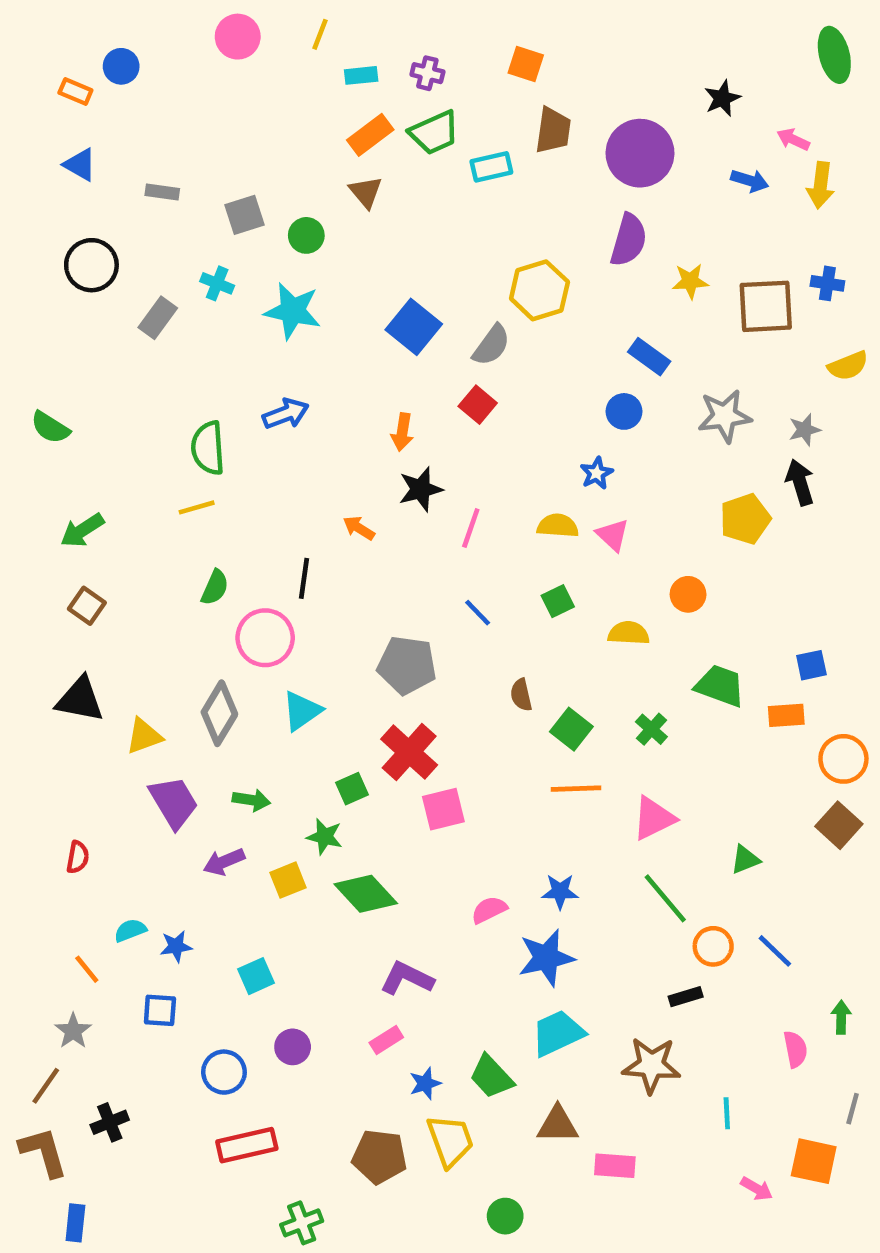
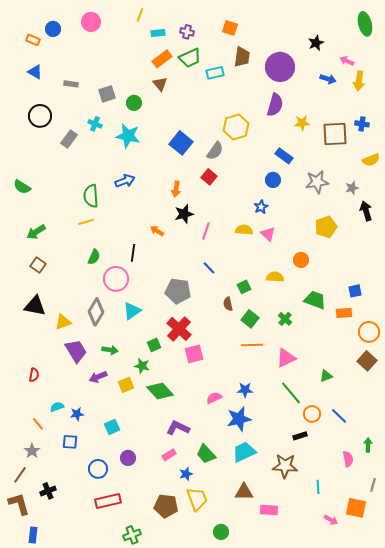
pink circle: (238, 37) -> (91, 22), moved
black arrow: (800, 482) -> (366, 211), moved
green square: (558, 601) -> (244, 287), moved
green trapezoid: (491, 1077) -> (206, 454), moved

